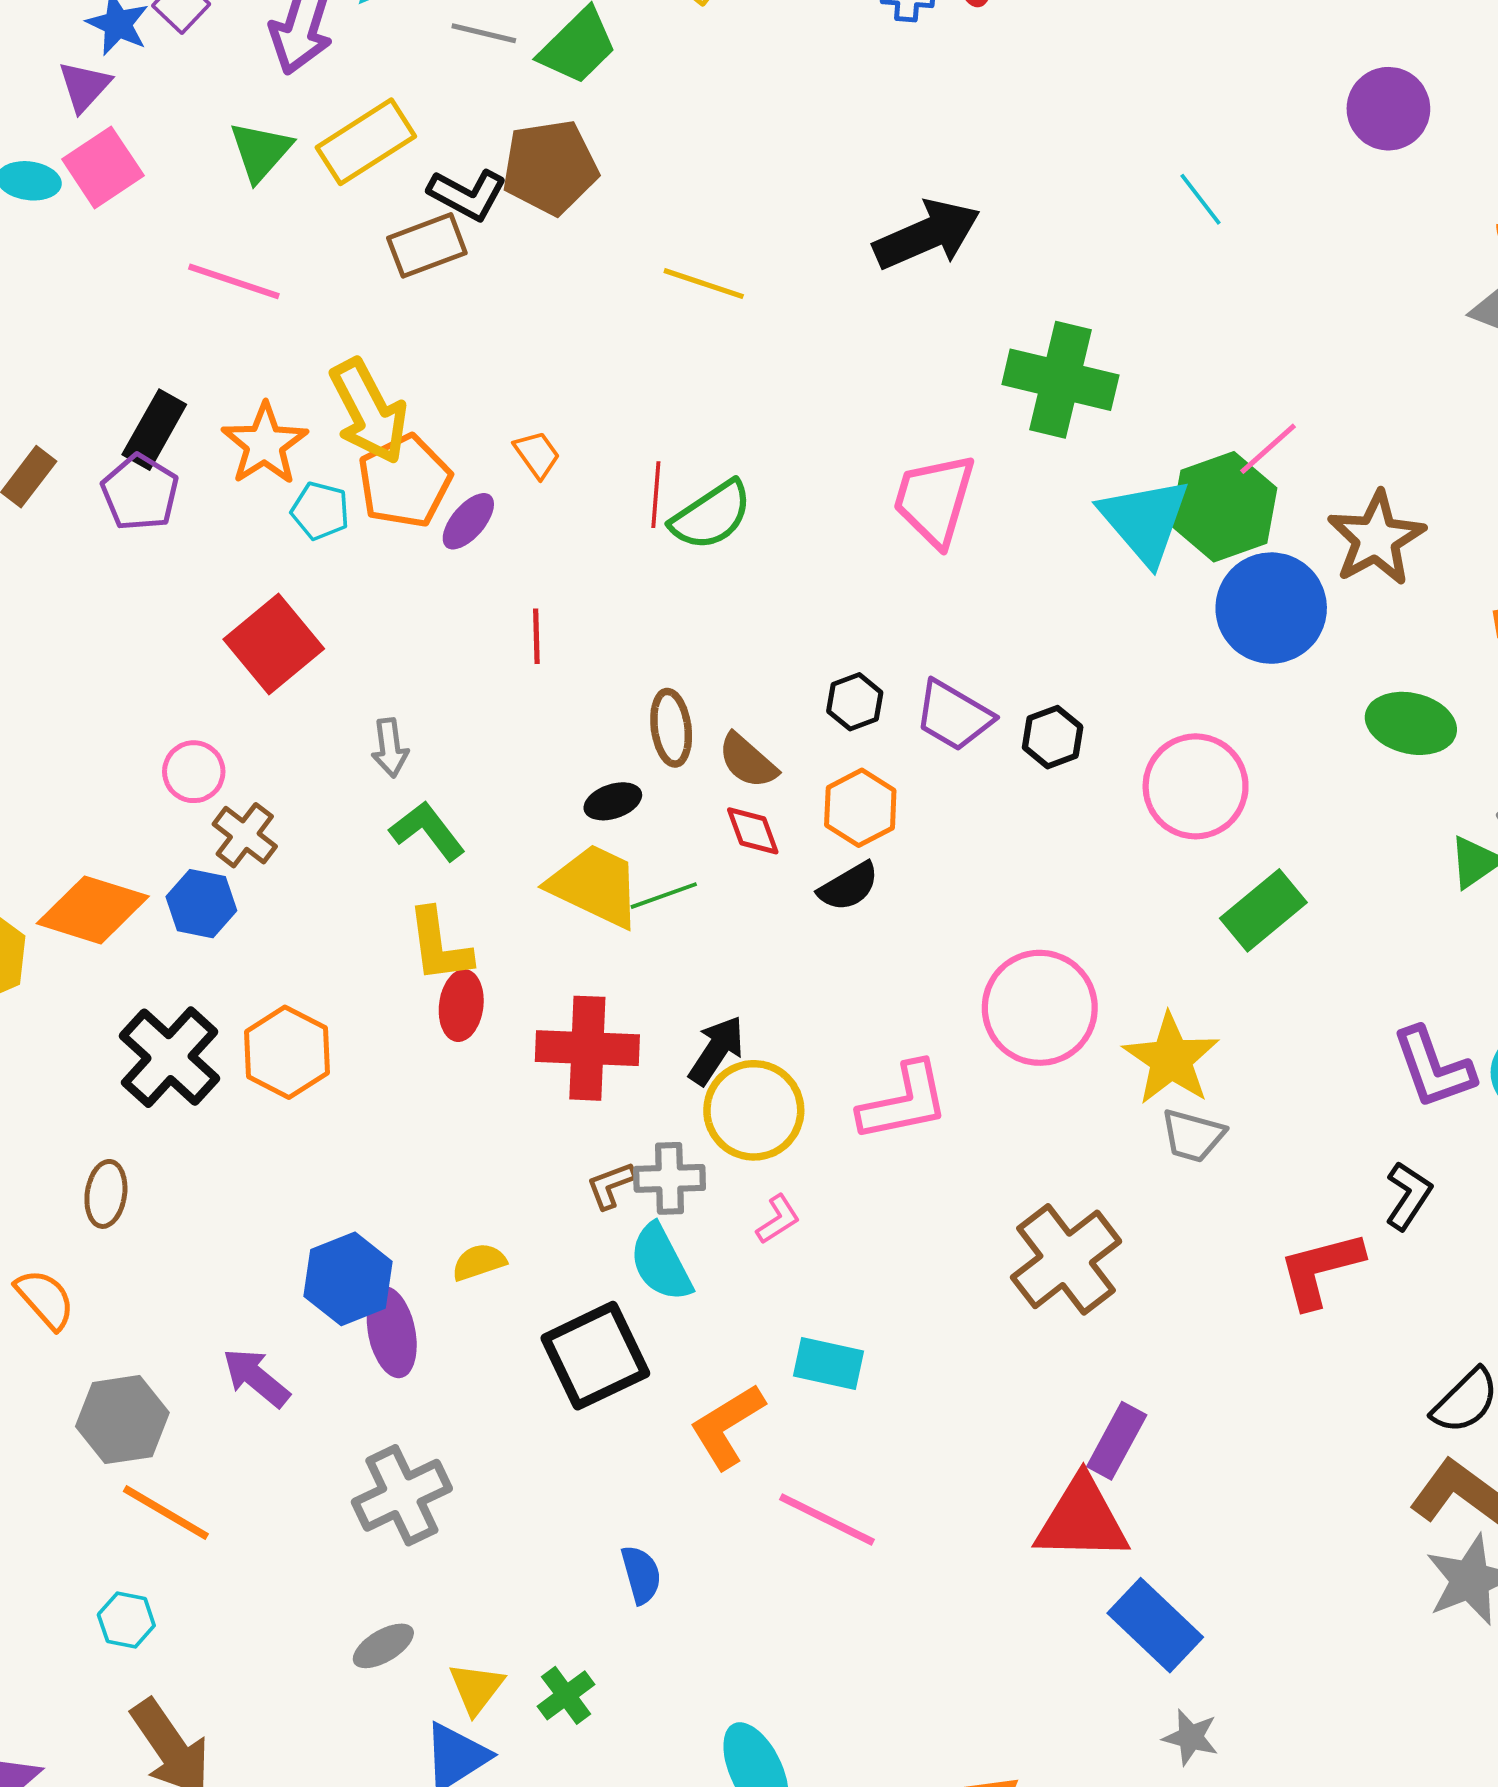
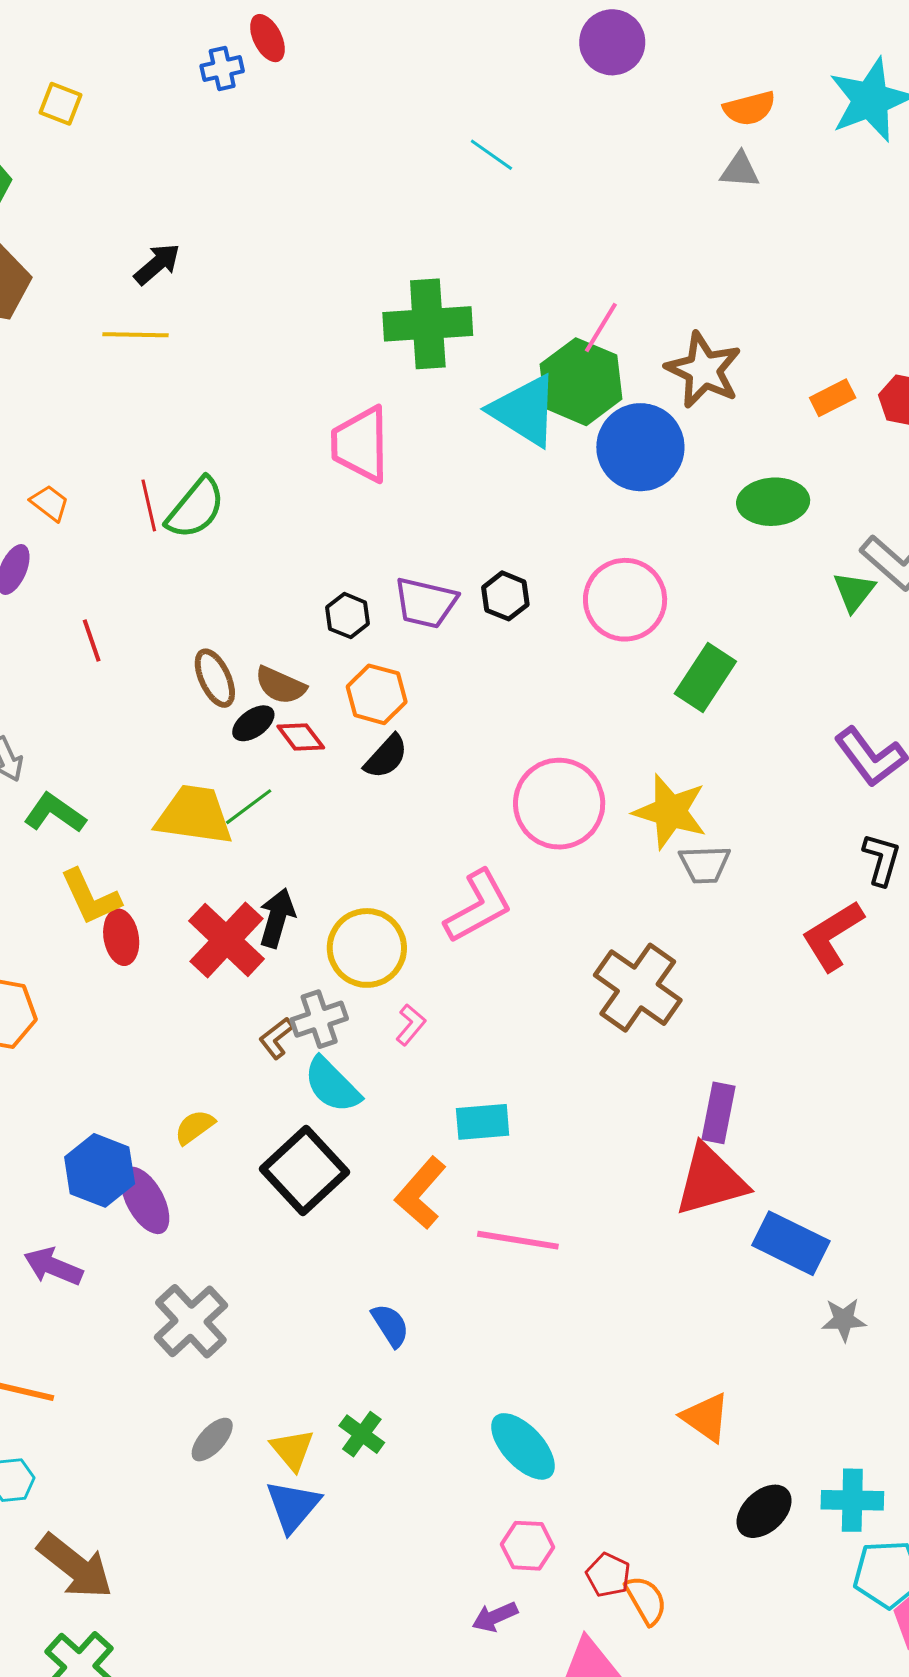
black arrow: (927, 235) -> (157, 264), moved, size x0.6
black ellipse: (613, 801) -> (253, 723), moved
red cross: (587, 1048) -> (227, 940), turned -32
black arrow: (716, 1050) -> (277, 918), moved

